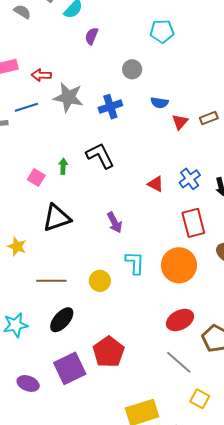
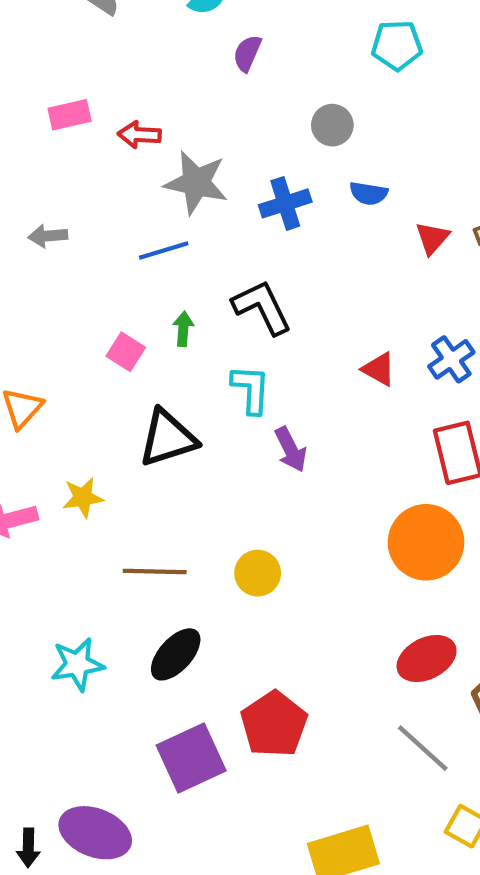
blue semicircle: (160, 103) -> (369, 193), moved
blue line: (26, 107) -> (164, 250), moved
yellow star: (17, 246) -> (83, 497), turned -30
cyan L-shape: (135, 263) -> (251, 389), moved
purple ellipse: (28, 383) -> (95, 833), moved, size x1.5

